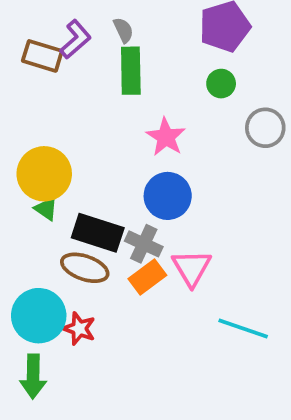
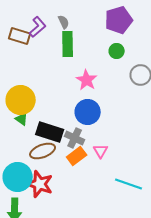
brown ellipse: (85, 268) -> (43, 151), turned -40
pink triangle: (192, 268) -> (101, 151), size x0.7
red star: (79, 329) -> (40, 184), size x1.5

